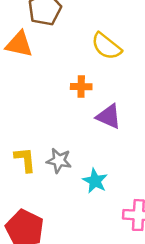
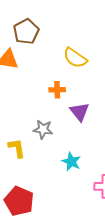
purple triangle: (109, 116) -> (79, 112), turned 30
gray star: (59, 161) -> (43, 129), moved

